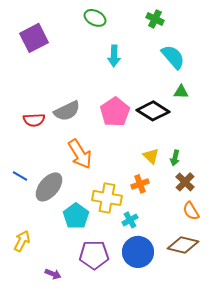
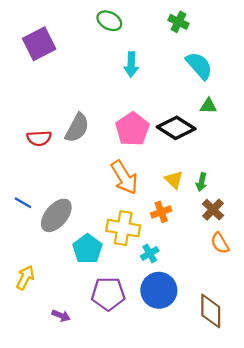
gray semicircle: (67, 111) -> (77, 128), turned -36
orange arrow: (80, 154) -> (124, 177), moved
brown diamond: (183, 245) -> (211, 311), moved, turned 76

